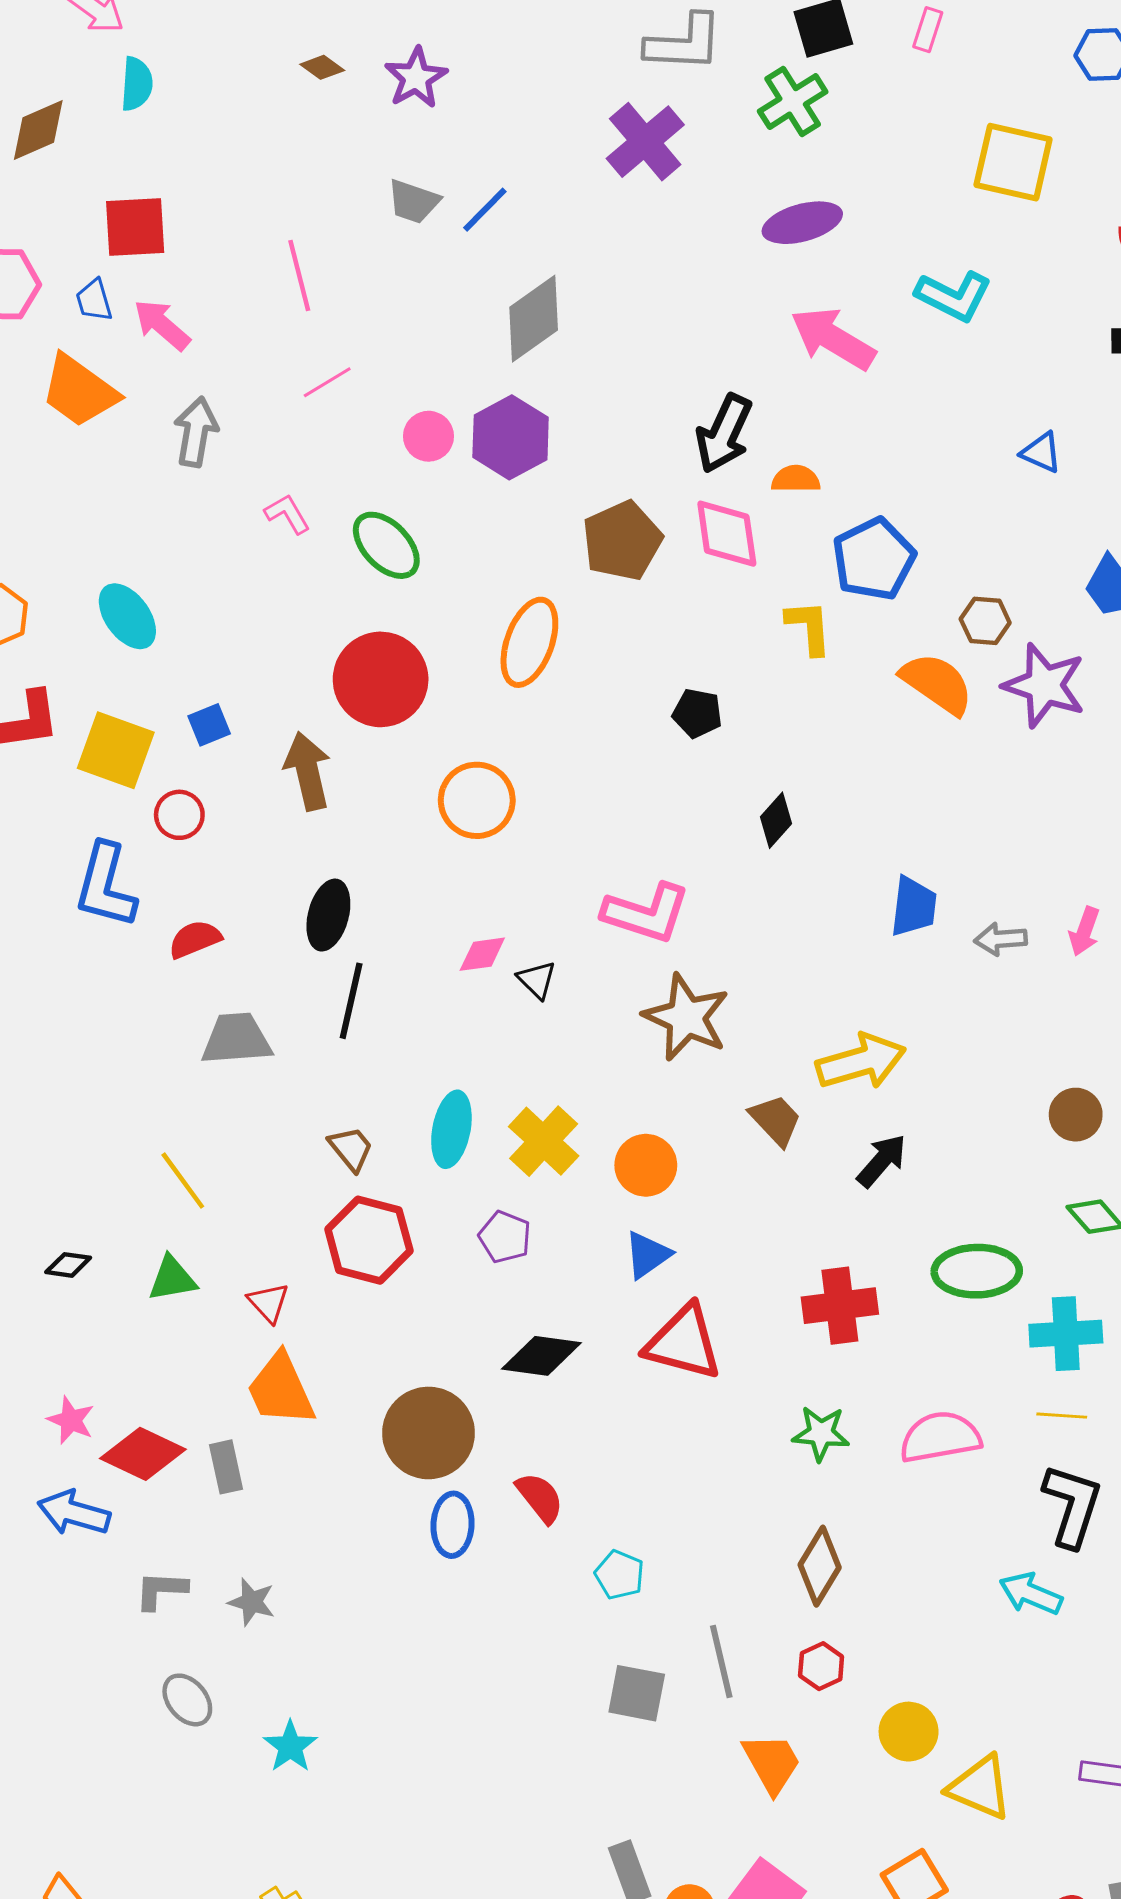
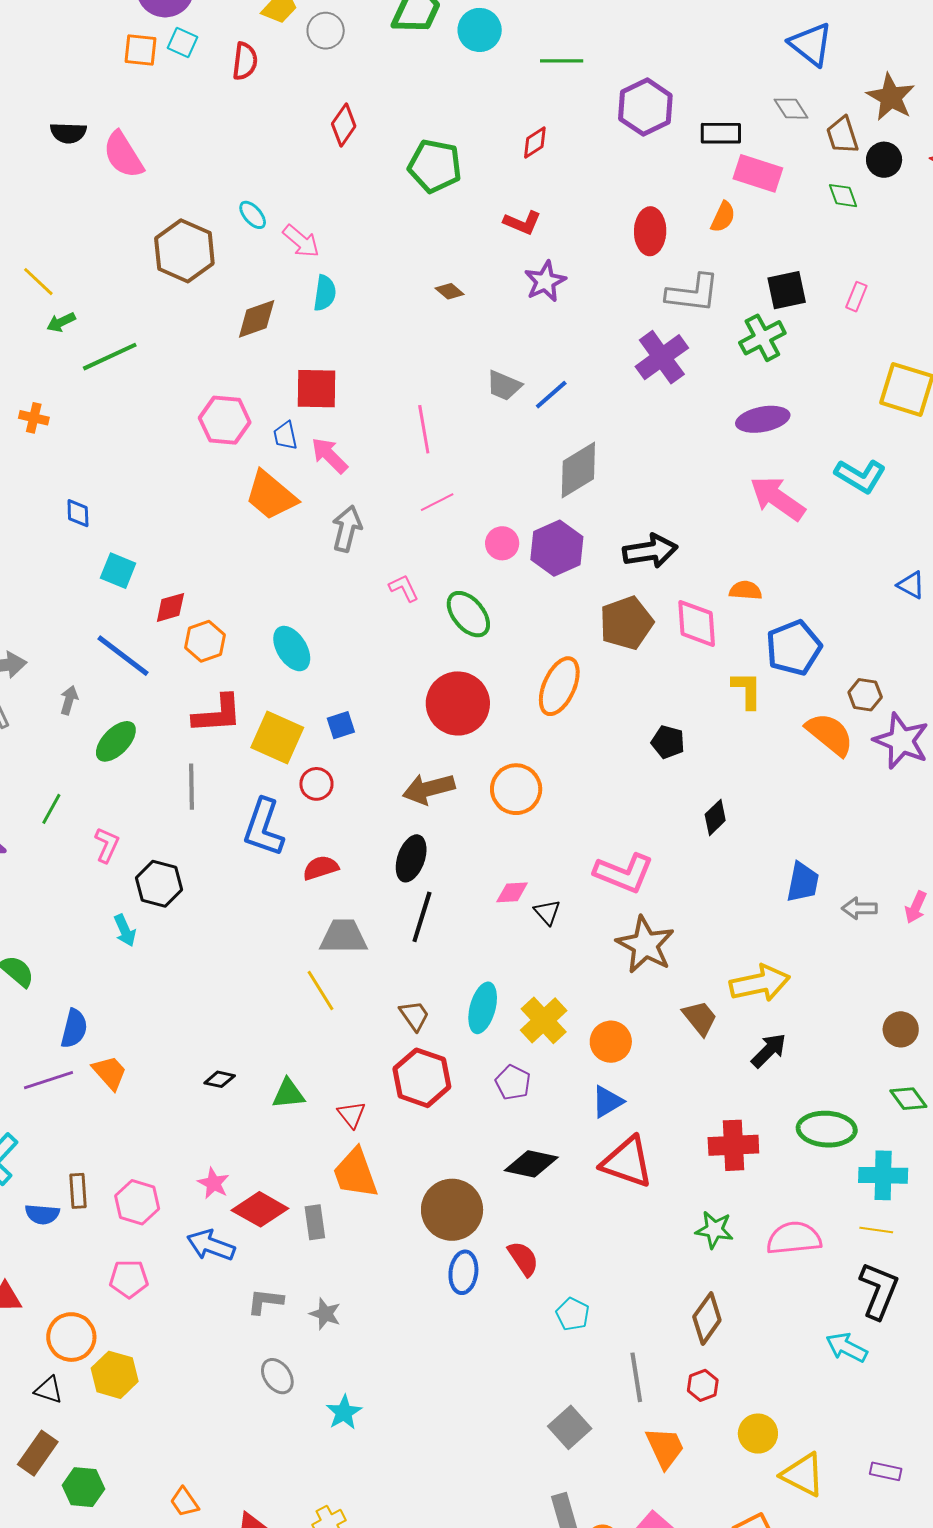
purple star: (416, 78) -> (545, 281), moved
black arrow: (724, 434) -> (650, 551), moved, turned -128
brown arrow: (308, 771) -> (429, 789), moved, turned -96
yellow line: (183, 1181) -> (321, 991), moved
gray square: (637, 1693) -> (570, 1427), moved, turned 33

